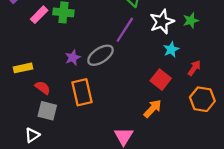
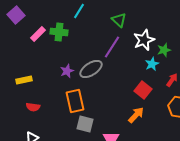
green star: (191, 21) -> (164, 50), moved
red semicircle: (43, 88) -> (33, 107), moved, turned 152
gray square: (47, 111) -> (85, 124), moved

